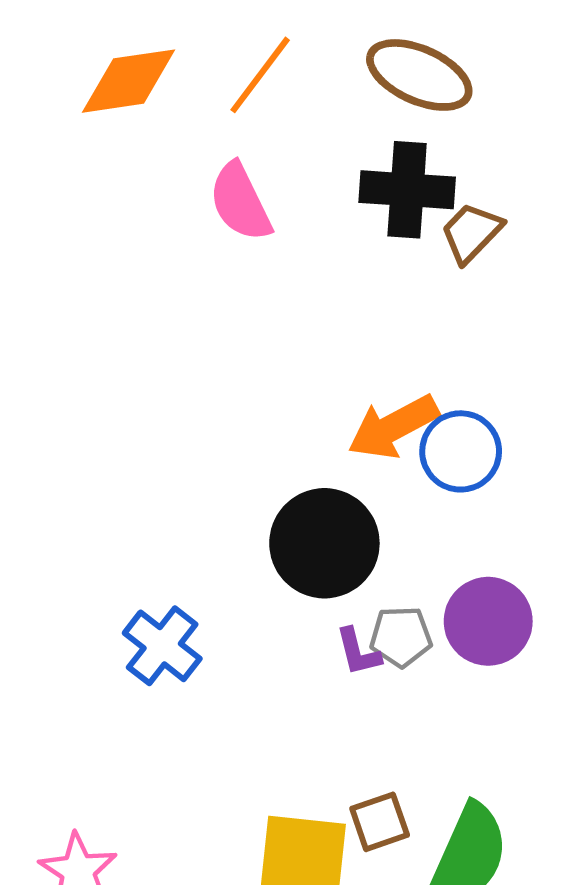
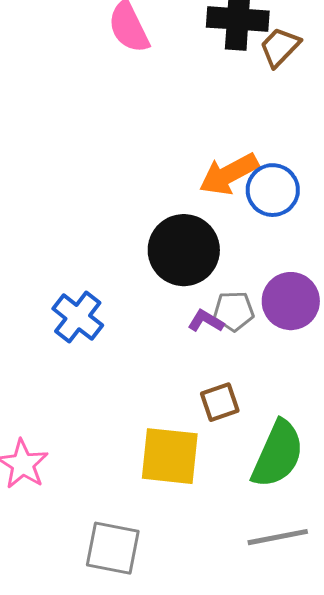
purple L-shape: (358, 652) -> (206, 321), turned 135
brown square: (380, 822) -> (220, 402), moved

